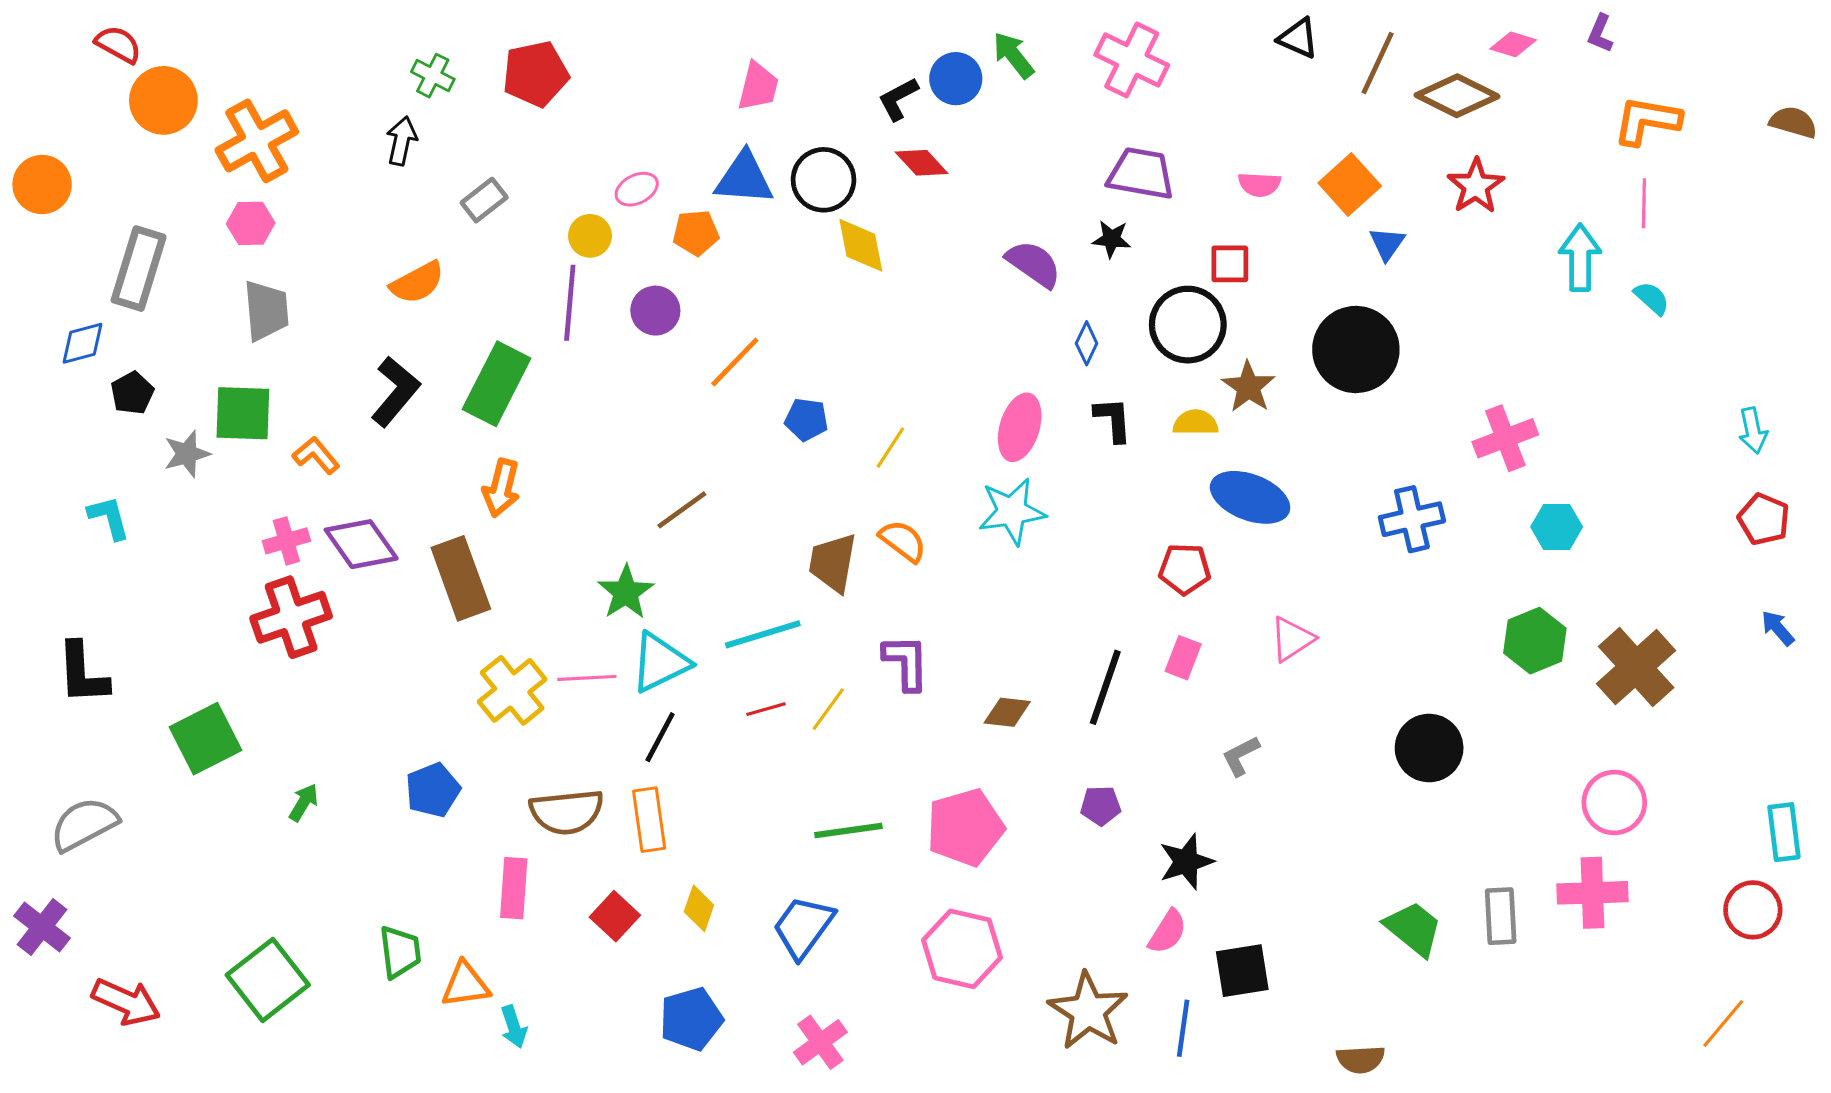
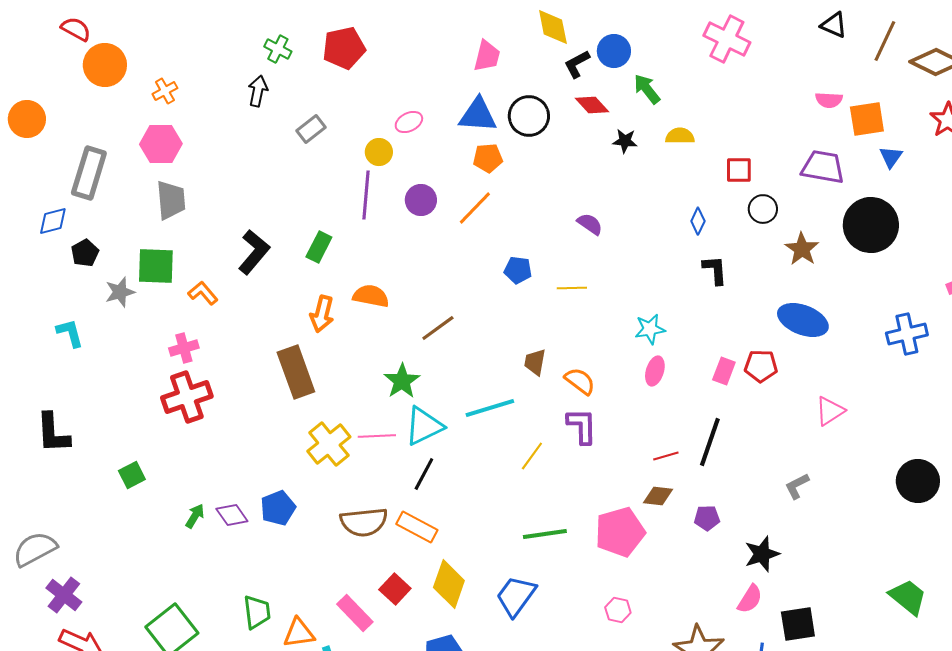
green arrow: (1013, 55) -> (647, 89), moved
orange cross: (257, 141) -> (165, 91), size x0.5
purple trapezoid: (1141, 174) -> (823, 167), moved
pink semicircle: (1259, 184) -> (829, 100), moved
orange square: (1350, 184) -> (867, 119), turned 33
pink hexagon: (251, 223) -> (161, 144), size x1.4
orange pentagon: (696, 233) -> (488, 158), moved
black star: (1111, 239) -> (625, 141), moved
yellow diamond: (861, 245) -> (553, 27), moved
purple semicircle: (1034, 264) -> (590, 224), moved, size x0.7
red square: (1230, 264) -> (739, 170), moved
orange semicircle: (417, 283) -> (371, 296), moved, turned -141
black circle: (1188, 325) -> (763, 209), size x0.6
orange line: (735, 362) -> (475, 208), moved
green rectangle: (497, 384) -> (319, 247), size x0.6
yellow semicircle: (1196, 423) -> (680, 136), moved
pink ellipse: (1020, 427) -> (655, 371), moved, size x0.7
yellow line: (890, 448) -> (572, 288), turned 56
cyan star: (1012, 511) -> (650, 329), size x0.7
orange semicircle: (903, 541) -> (580, 381), moved
purple diamond: (361, 544) -> (232, 515), moved, size x0.7
brown trapezoid: (833, 563) -> (535, 362), size x0.7
pink rectangle: (1183, 658) -> (724, 371), moved
red line: (766, 709) -> (666, 456), moved
brown diamond: (1007, 712) -> (658, 496), moved
green square: (205, 739) -> (132, 475), size x0.6
orange rectangle: (649, 820) -> (417, 527), turned -54
gray semicircle: (84, 824) -> (35, 549), moved
pink rectangle: (514, 888) -> (355, 613), moved, turned -48
yellow diamond: (699, 908) -> (449, 584), size x1.6
purple cross: (42, 927) -> (64, 595), moved
pink hexagon: (962, 949) -> (618, 610), size x0.5

